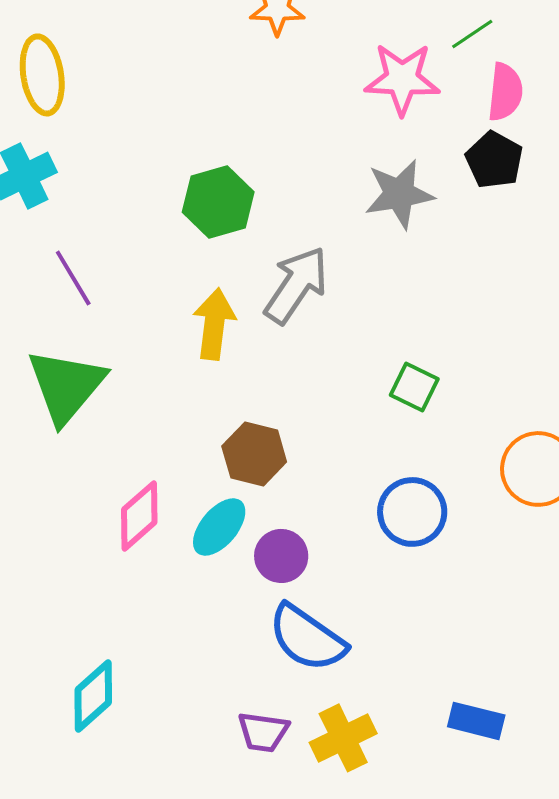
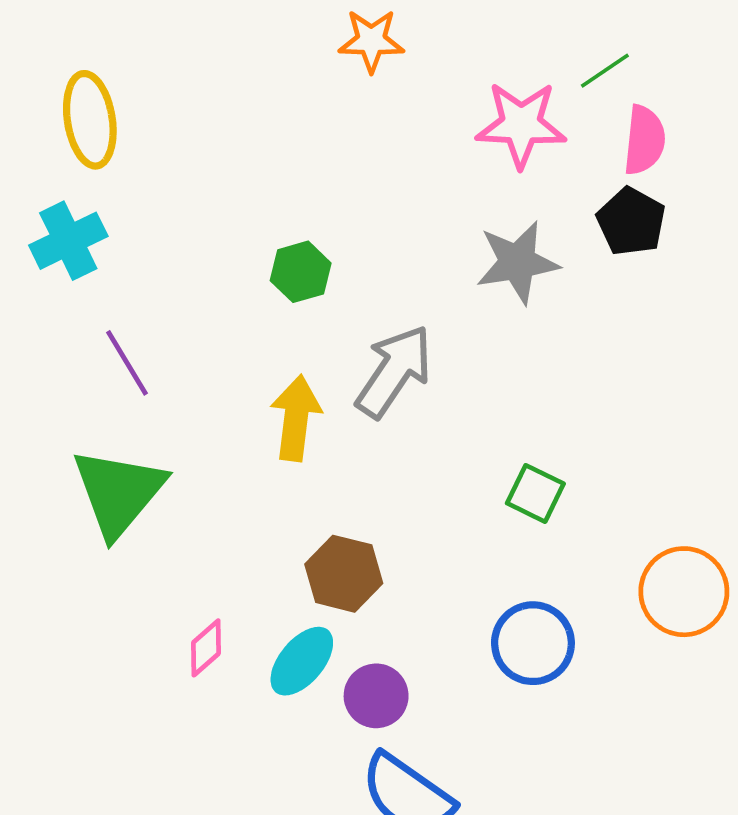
green hexagon: (218, 202) -> (301, 272), size x0.7
pink diamond: (139, 516) -> (206, 648), size x0.7

